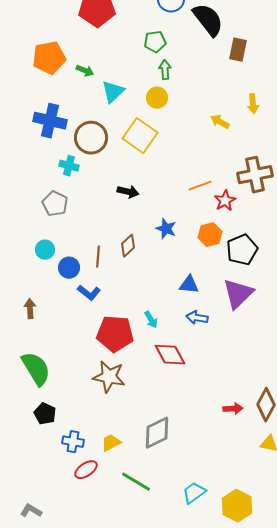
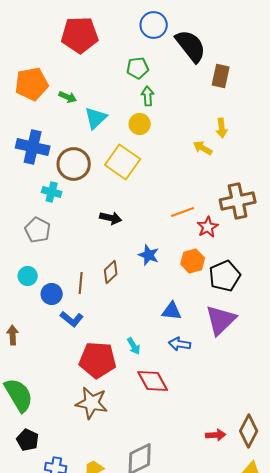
yellow arrow: (253, 104) -> (222, 128), moved

